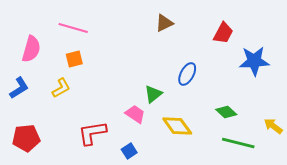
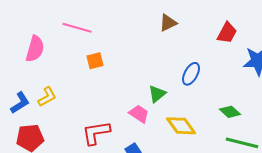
orange square: (74, 59) -> (95, 61), moved
blue L-shape: (19, 88) -> (20, 103), moved
yellow L-shape: (61, 88) -> (47, 97), moved

